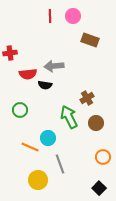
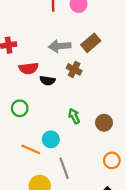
brown rectangle: (90, 40) -> (91, 43), moved, turned -60
gray arrow: (54, 66) -> (60, 46), moved
brown cross: (87, 98) -> (74, 69), moved, turned -32
green arrow: (69, 117) -> (74, 116), size x0.6

